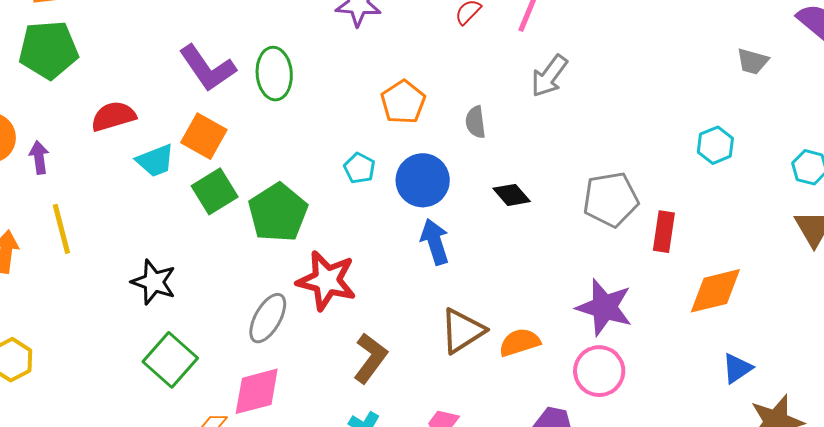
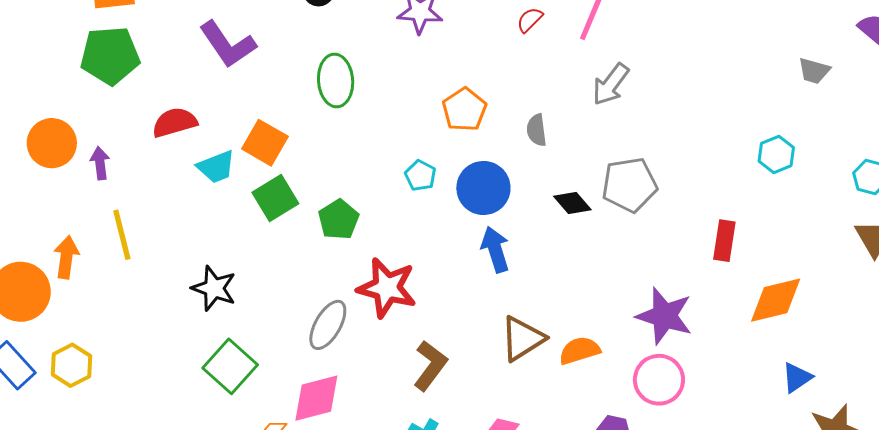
purple L-shape: (207, 68) -> (228, 44), moved
gray pentagon: (611, 199) -> (630, 185), moved
green pentagon: (278, 213) -> (339, 220), size x0.7

